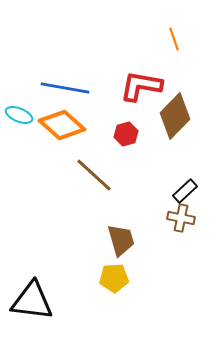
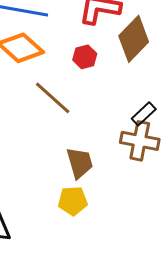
brown cross: (181, 218) -> (140, 141), size x1.4

